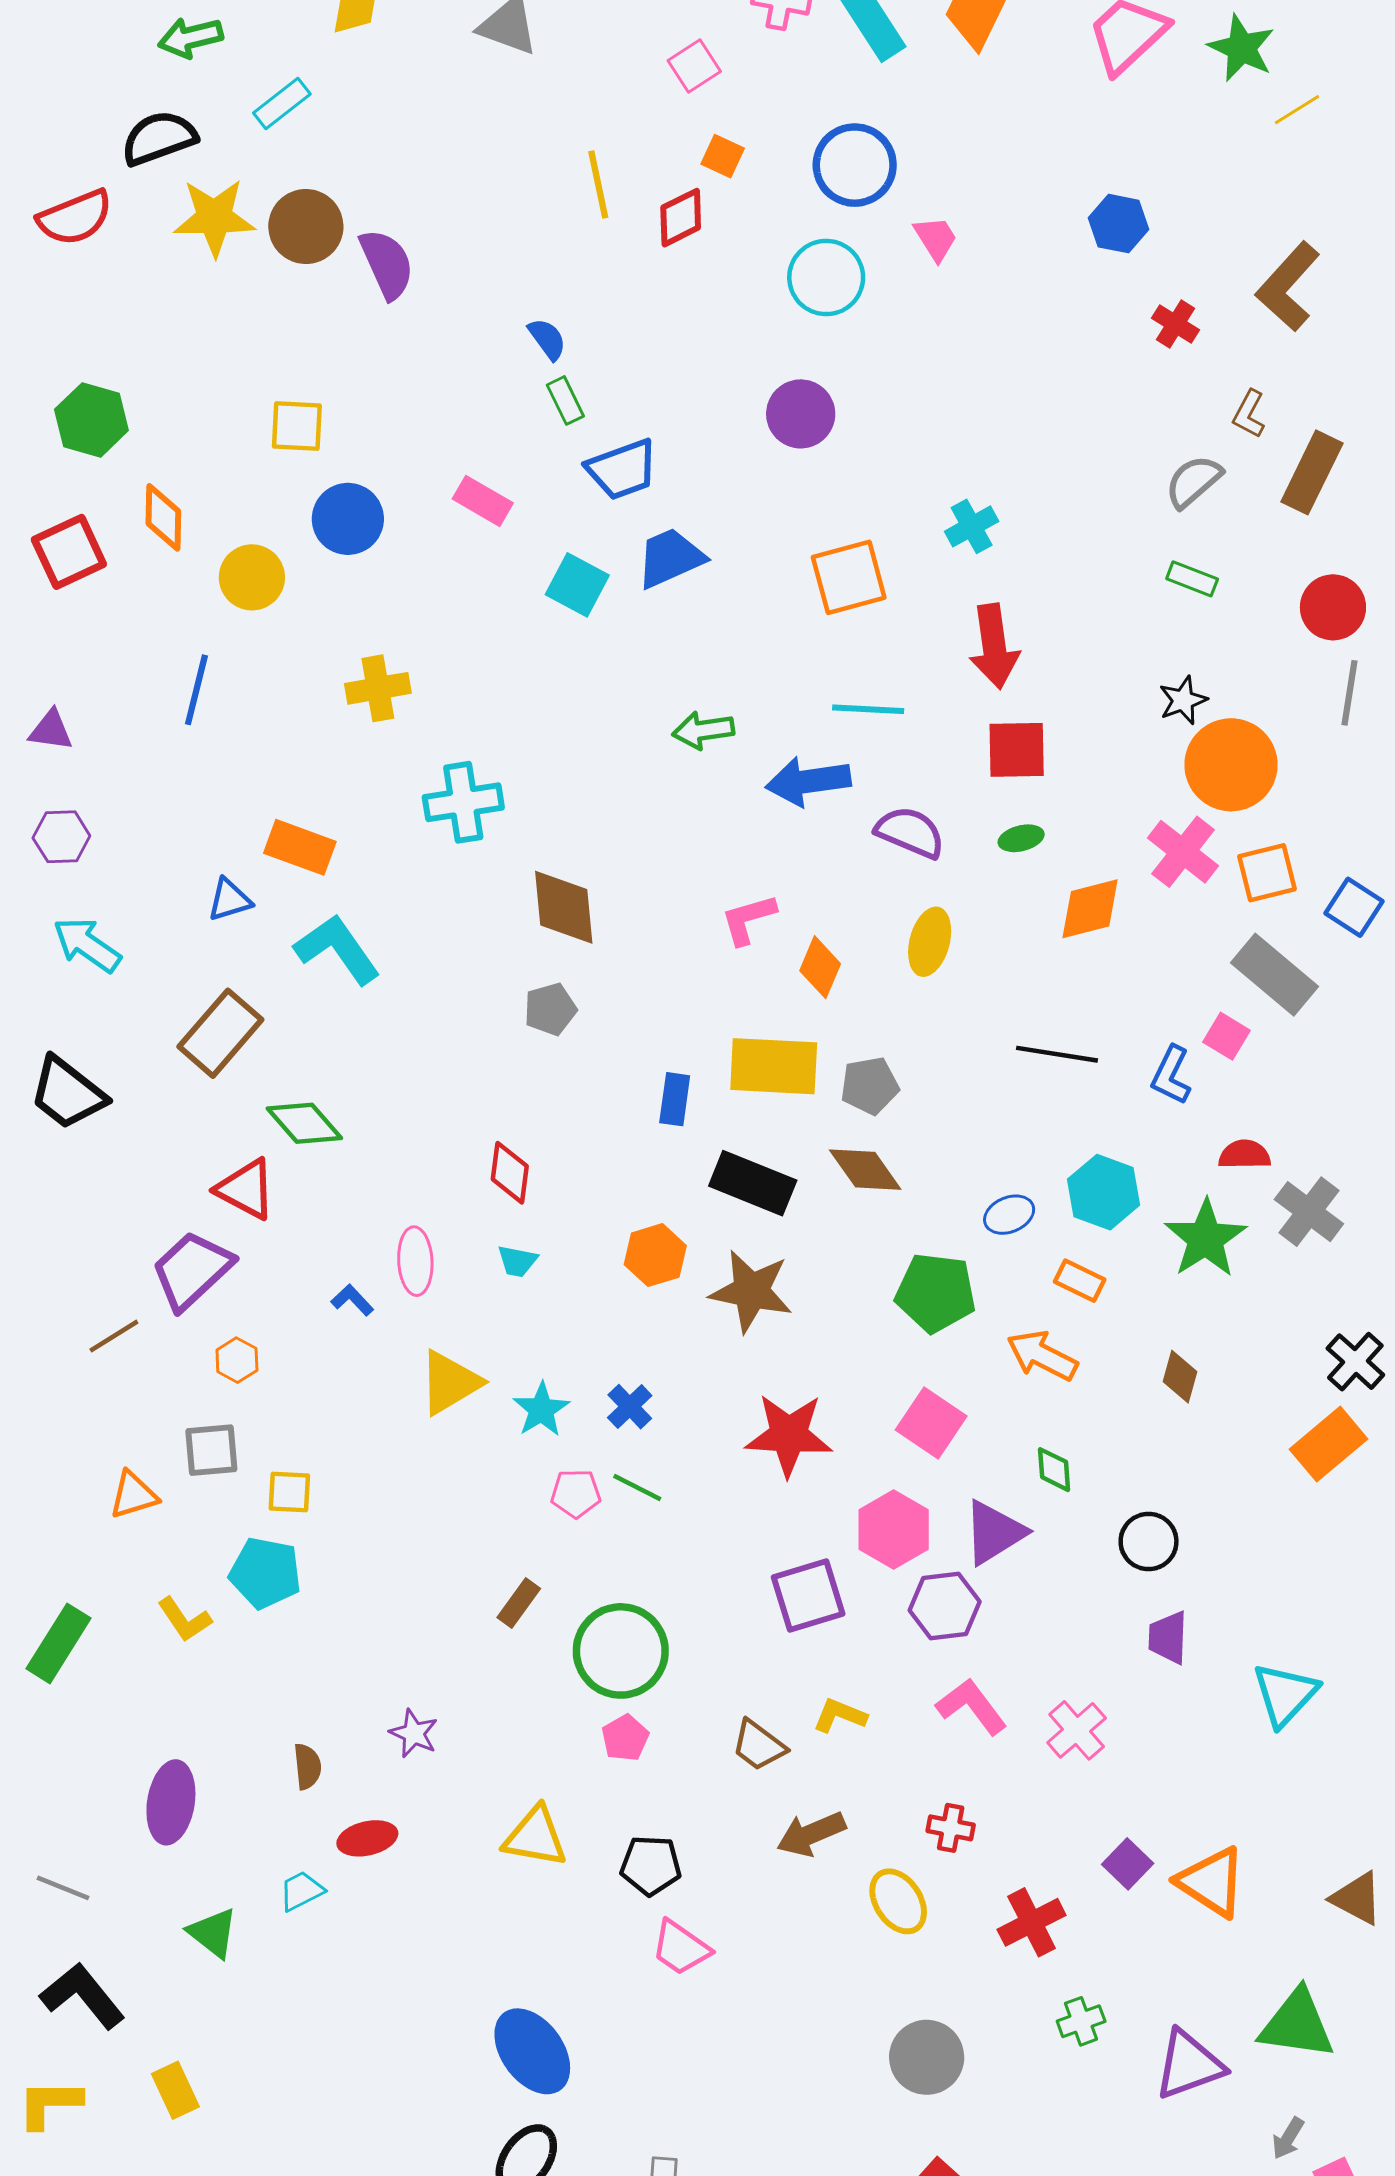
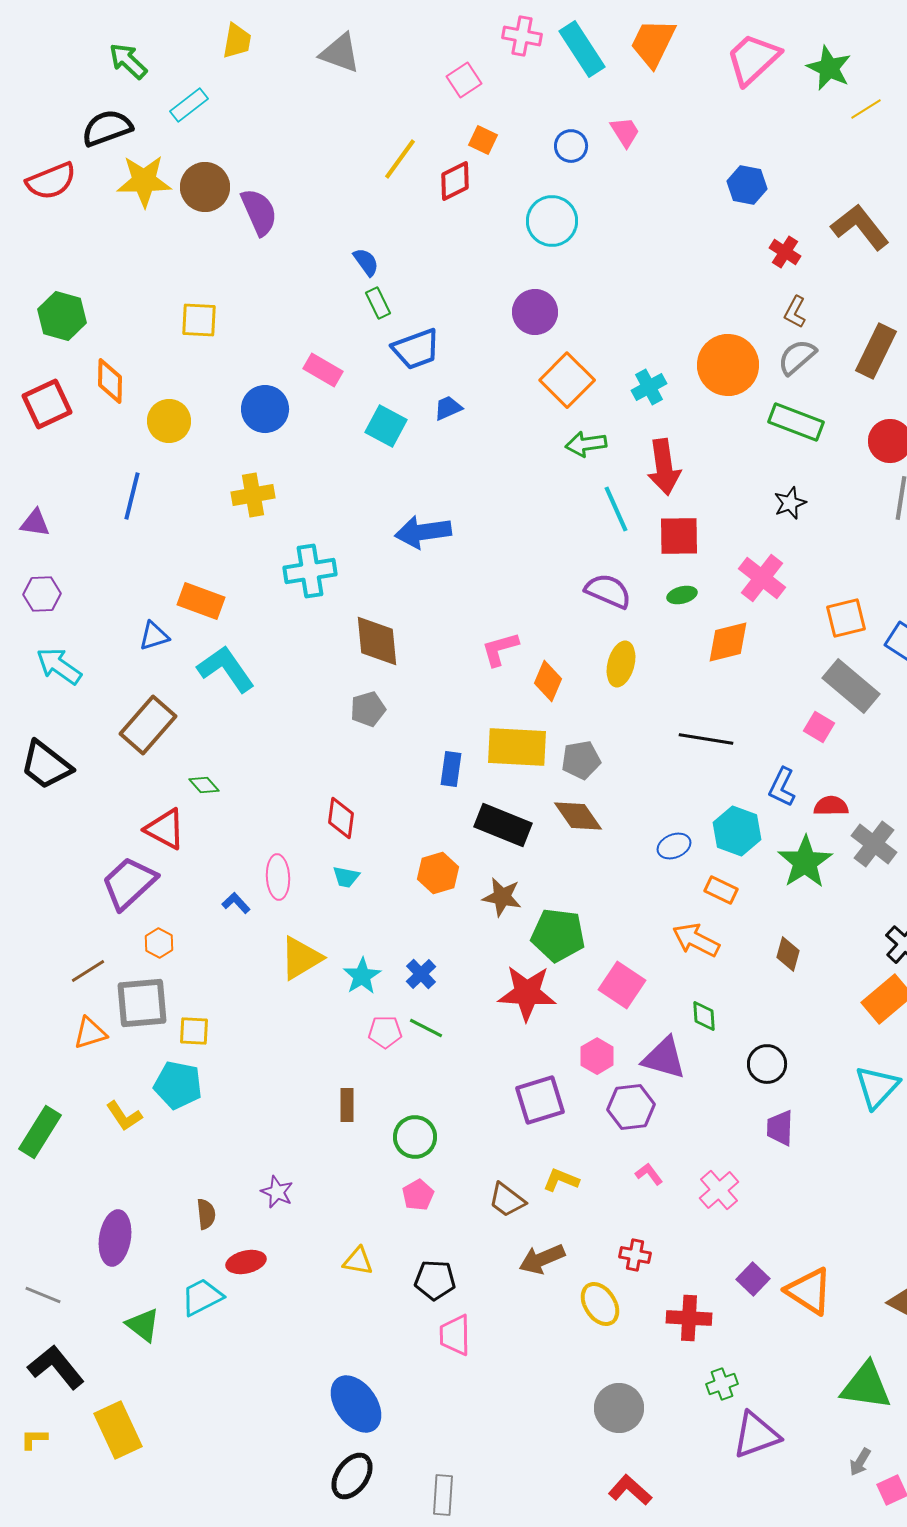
green arrow: (190, 38) -> (128, 61), turned 57
blue circle: (855, 165) -> (571, 146), size x0.6
yellow line: (598, 185) -> (400, 159), turned 48
pink trapezoid: (936, 239) -> (625, 132), moved
brown L-shape: (1288, 286) -> (860, 227), turned 100
brown L-shape: (1249, 414) -> (795, 312), moved
blue circle: (348, 519) -> (265, 409), moved
blue trapezoid: (670, 558) -> (448, 408), size x0.6
orange square: (849, 577) -> (567, 380), moved, turned -30
green rectangle: (1192, 579) -> (796, 422), size x1.6
cyan line: (868, 709) -> (616, 509), moved, turned 63
green arrow: (703, 730) -> (586, 444), moved
orange circle: (1231, 765) -> (728, 365), moved
blue arrow: (808, 781) -> (423, 532), moved
pink cross: (1183, 852) -> (762, 578), moved
blue L-shape: (1171, 1075) -> (782, 787), moved
green diamond: (304, 1123) -> (204, 785), size x0.6
brown star: (751, 1291) -> (502, 897), size x0.7
green pentagon: (936, 1293) -> (558, 935), moved
brown line: (114, 1336) -> (88, 971), moved
gray square: (211, 1450) -> (142, 1003), size x1.4
pink hexagon: (894, 1529) -> (597, 1056), size x0.7
purple triangle: (994, 1532) -> (664, 1058), turned 48
brown rectangle: (519, 1603) -> (347, 1105), turned -36
green circle: (621, 1651) -> (415, 1137), size x0.7
cyan triangle: (1285, 1694) -> (877, 1087), moved
pink L-shape: (972, 1706) -> (649, 1174), size x0.6
yellow triangle: (535, 1837) -> (358, 1261), size x0.7
cyan trapezoid: (301, 1891) -> (202, 1297), size x1.4
red cross: (1032, 1922) -> (689, 1318), turned 30
pink trapezoid: (681, 1948) -> (455, 1335), turned 54
purple triangle: (1189, 2065) -> (756, 1435), moved
yellow rectangle: (175, 2090) -> (118, 1430), size x1.5
yellow L-shape: (49, 2104) -> (34, 1439), size x0.6

